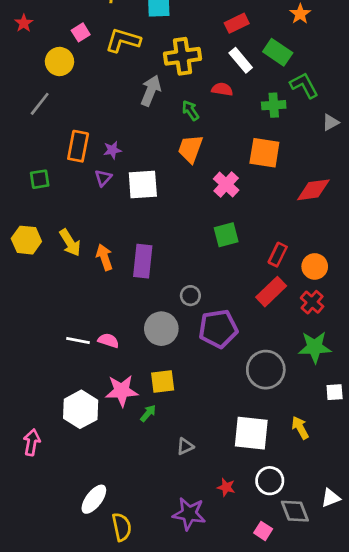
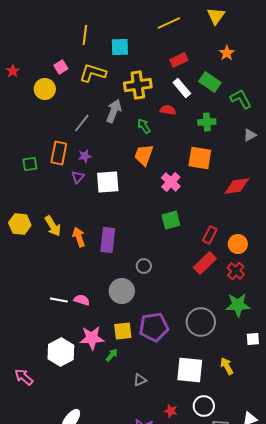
red star: (24, 23) -> (13, 71), moved
green L-shape: (304, 85) -> (241, 99), moved
gray line: (40, 104) -> (82, 123), moved
green square: (40, 179) -> (30, 164), moved
purple pentagon: (218, 329) -> (154, 327), moved
pink arrow: (32, 442) -> (24, 377), turned -60

